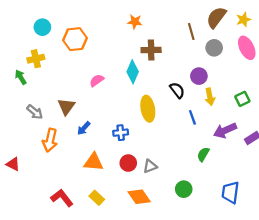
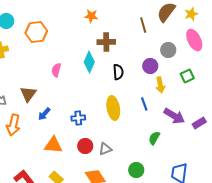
gray circle: (214, 48) -> (168, 50), moved
pink semicircle: (97, 80) -> (56, 70), turned -40
black semicircle: (177, 90) -> (118, 72), moved, turned 35
green square: (242, 99) -> (187, 76), moved
yellow ellipse: (148, 109) -> (113, 108), moved
purple arrow: (225, 130) -> (174, 116), turned -125

